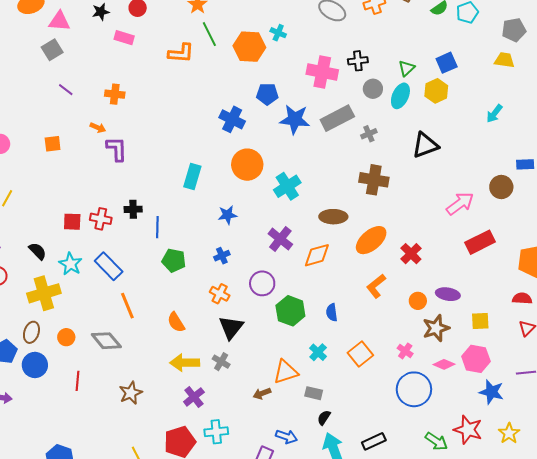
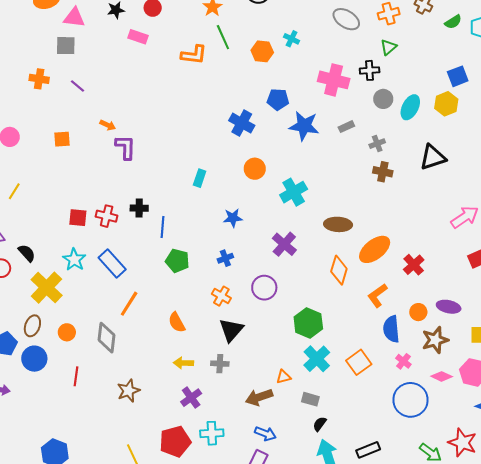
orange hexagon: (249, 47) -> (262, 51), size x0.7
gray square: (52, 50) -> (66, 46), turned 30
green triangle: (407, 68) -> (388, 47), moved
orange cross: (115, 94) -> (39, 79), moved
gray rectangle: (337, 118) -> (346, 127), size x0.5
orange circle: (247, 165) -> (255, 169), size x0.7
cyan rectangle: (192, 177) -> (200, 178), size x0.7
brown cross: (374, 180) -> (383, 172), moved, size x0.7
black semicircle: (38, 251) -> (27, 253), moved
orange diamond: (317, 255) -> (339, 270), moved, turned -60
yellow cross: (44, 293) -> (47, 288), turned -32
orange line: (127, 306) -> (129, 304), turned 52
green hexagon: (290, 311) -> (308, 323), moved
blue semicircle: (332, 312) -> (391, 329), moved, size x1.5
gray diamond: (106, 341) -> (107, 338), turned 44
cyan cross: (318, 352) -> (317, 359), size x1.5
gray cross: (221, 362) -> (220, 364), turned -30
yellow arrow: (185, 363) -> (183, 363), size x0.7
orange triangle: (286, 372) -> (284, 377), size x0.6
brown arrow: (262, 393) -> (259, 397), size x1.5
blue arrow: (286, 437) -> (265, 434), moved

